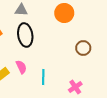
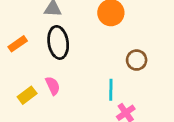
cyan line: (43, 77) -> (111, 90), moved

